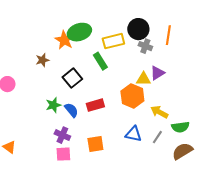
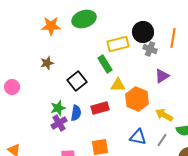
green ellipse: (79, 32) -> (84, 19), moved
orange star: (64, 40) -> (51, 26), moved, turned -30
yellow triangle: (143, 79) -> (118, 85), moved
blue semicircle: (71, 110) -> (76, 113), turned 49
purple cross: (62, 135) -> (59, 123), moved, turned 35

